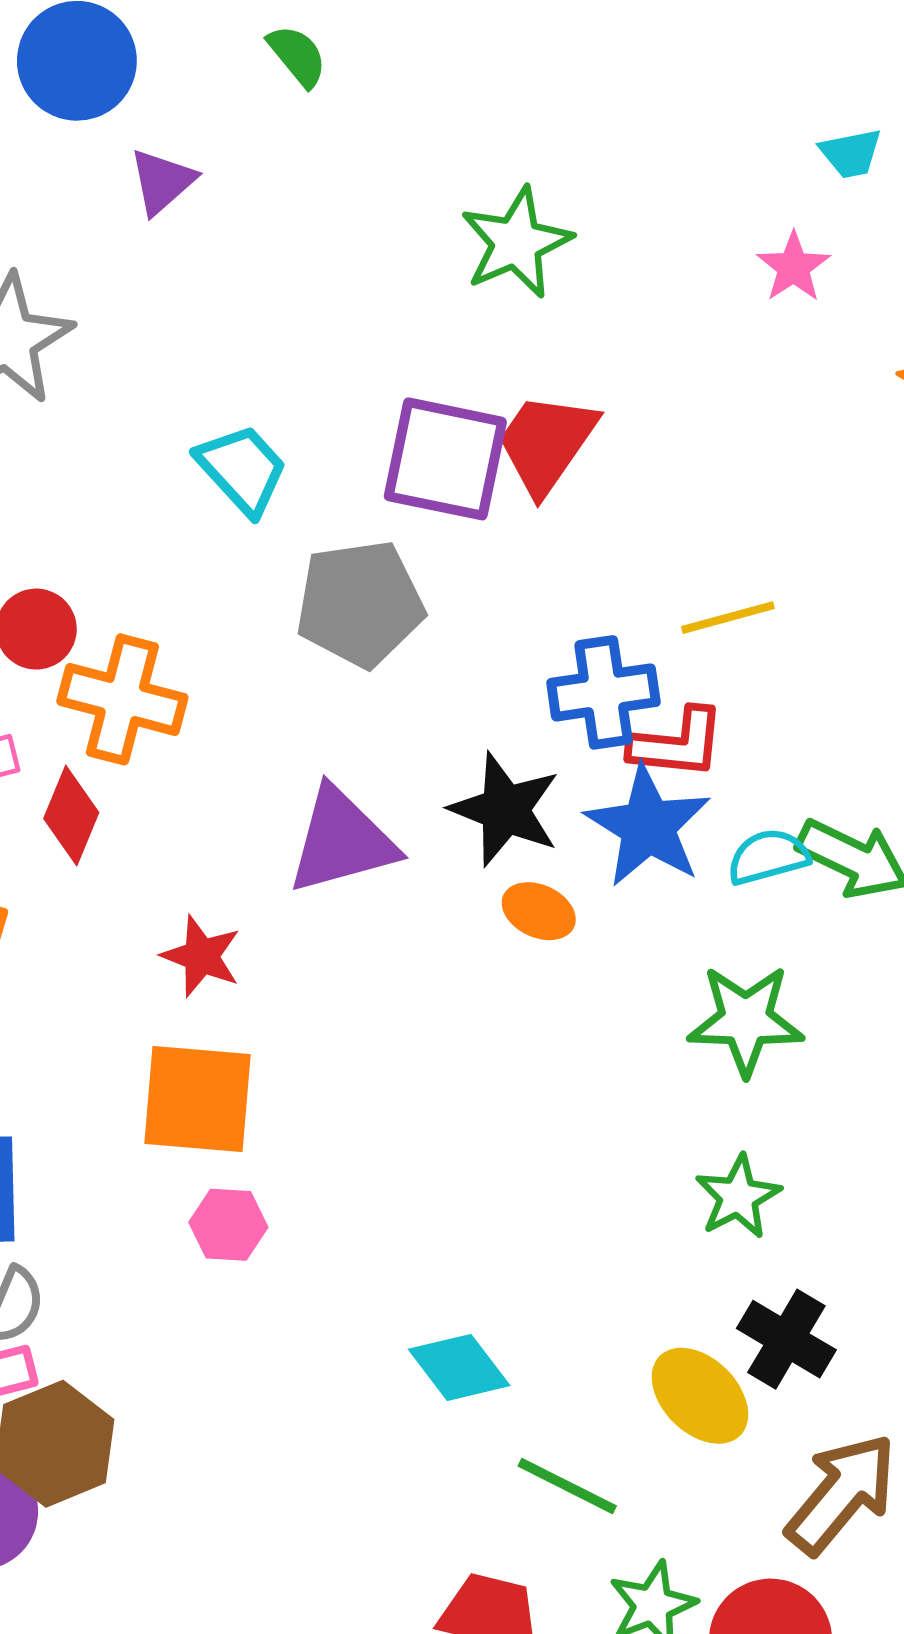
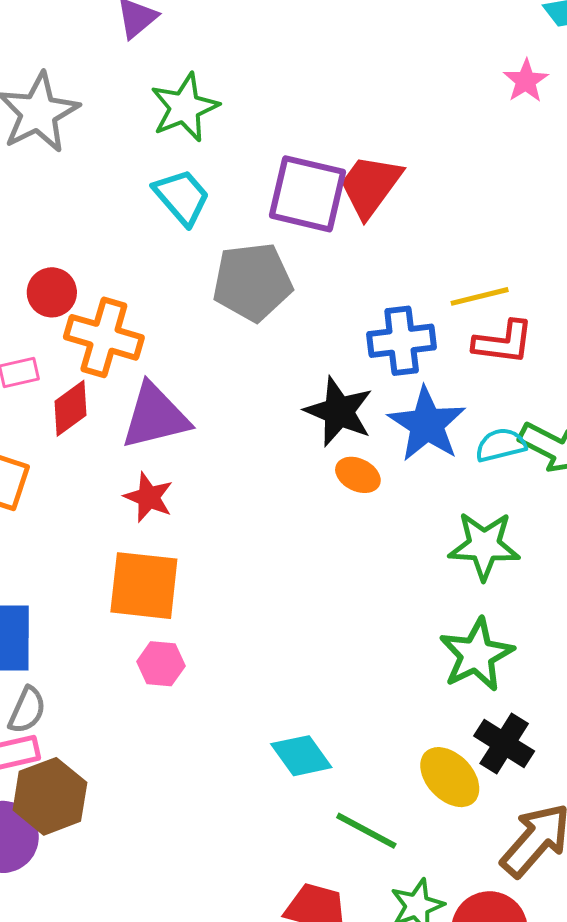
green star: (516, 243) -> (185, 107), moved
red L-shape: (677, 743) -> (503, 342), moved
red diamond: (71, 816) -> (70, 408), turned 30
purple triangle: (342, 841) -> (155, 416), moved
green star: (738, 1197) -> (477, 655), size x1.4

